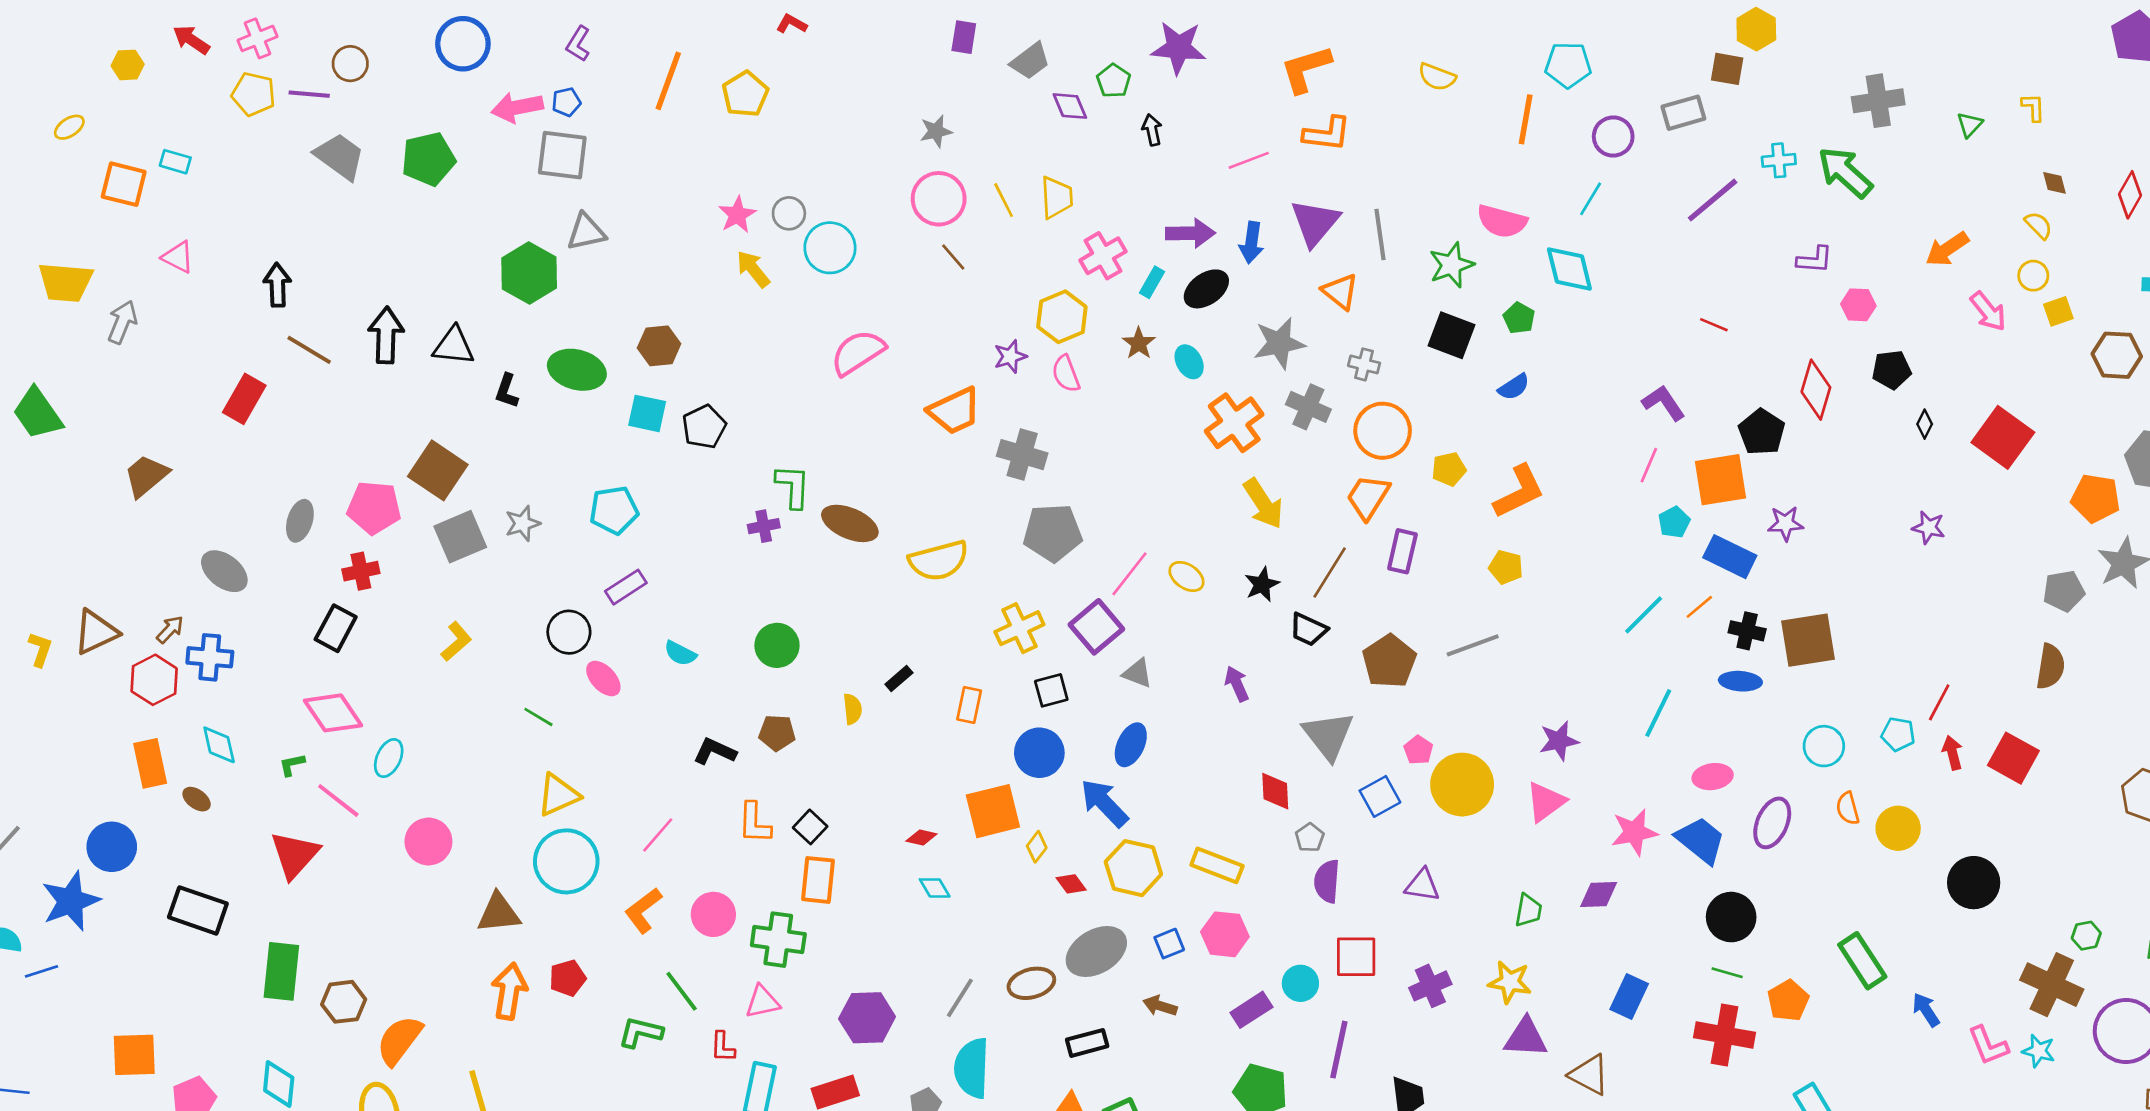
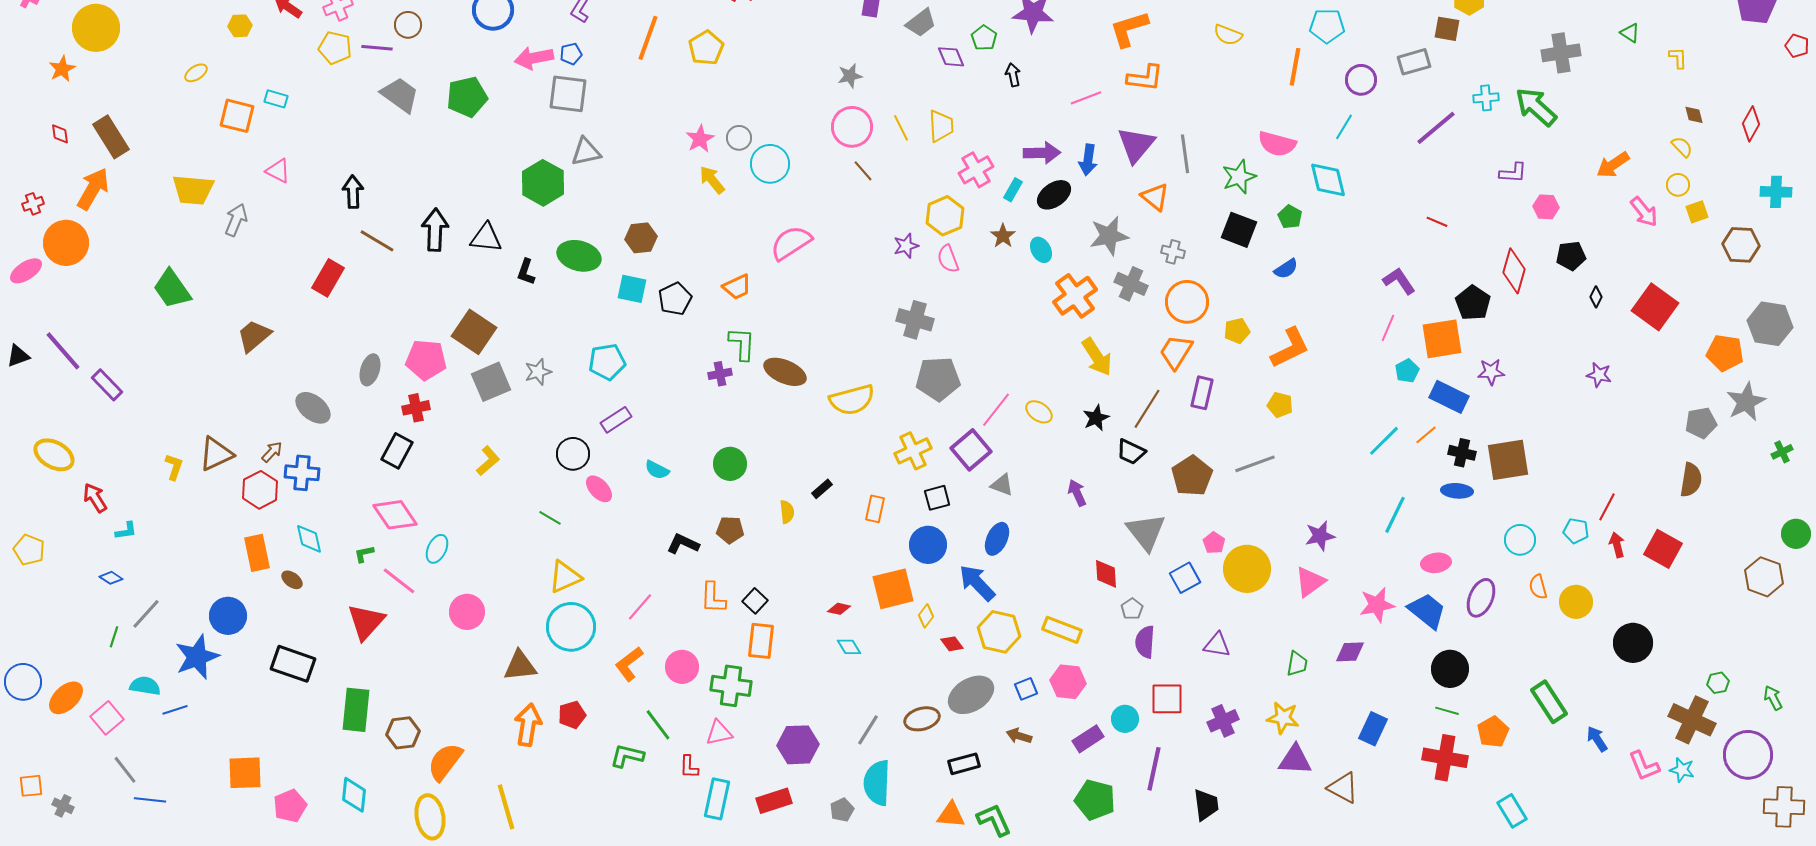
green triangle: (1970, 125) -> (1630, 33), moved, turned -40
orange trapezoid: (955, 411) -> (737, 287), moved, size x0.7

